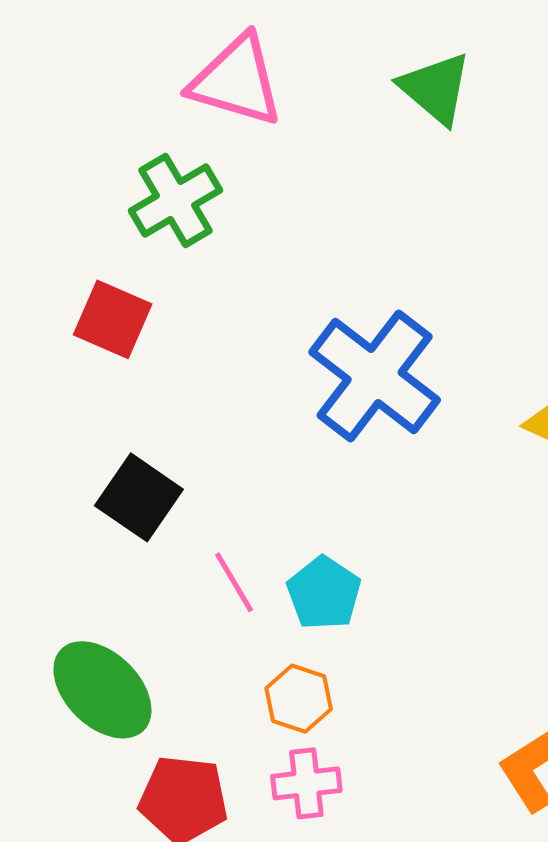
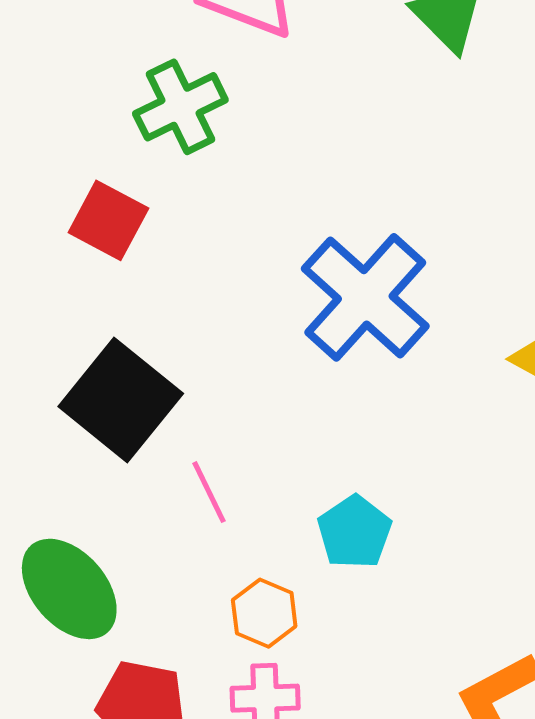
black square: (139, 497) -> (121, 400), size x1.4
cyan pentagon: (324, 593) -> (354, 532), moved

